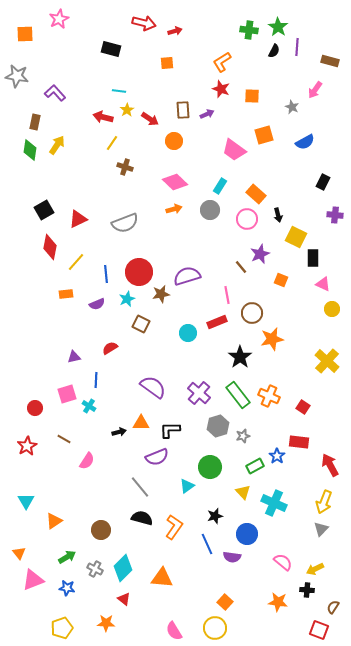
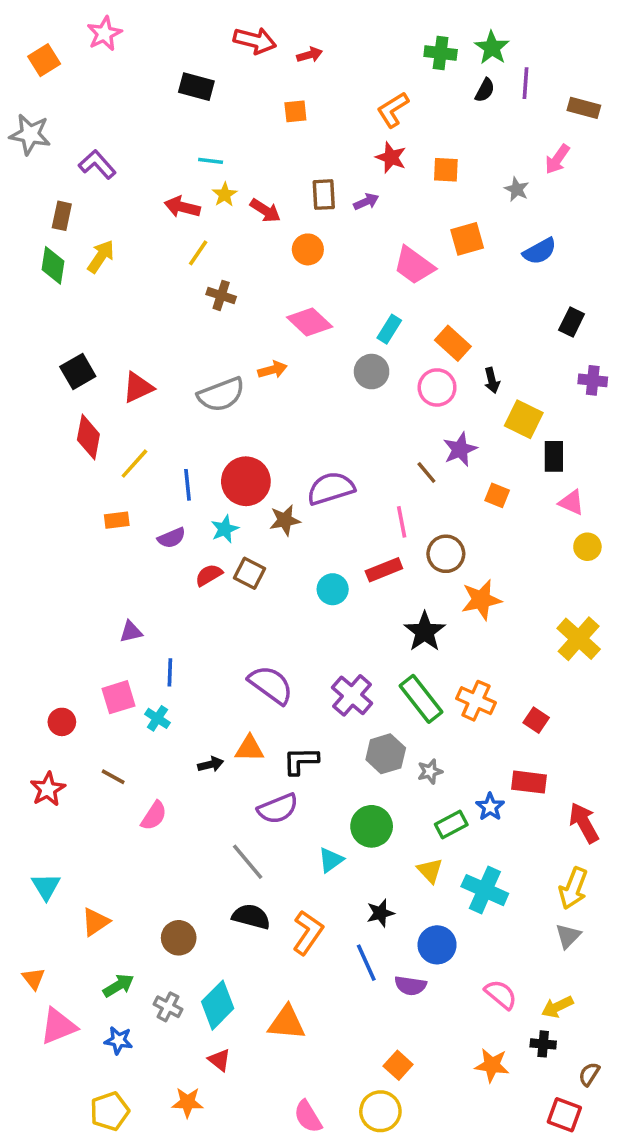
orange square: (25, 34) -> (44, 60), turned -30
orange arrow: (174, 209) -> (272, 370), moved
red semicircle: (110, 348) -> (209, 575), moved

